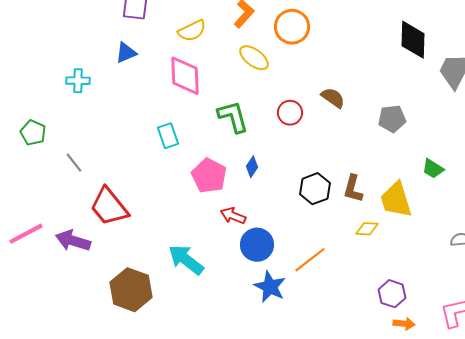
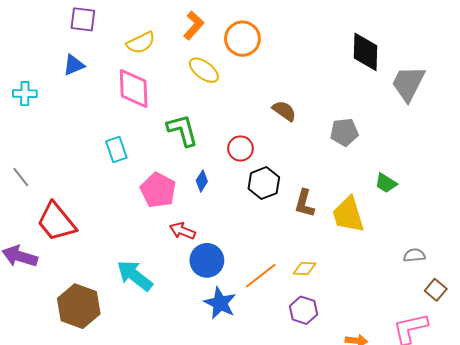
red circle: (290, 113) -> (240, 148), moved
black hexagon: (315, 189) -> (264, 183), moved
yellow diamond: (367, 229) -> (305, 268), moved
purple hexagon: (392, 294) -> (304, 310), moved

